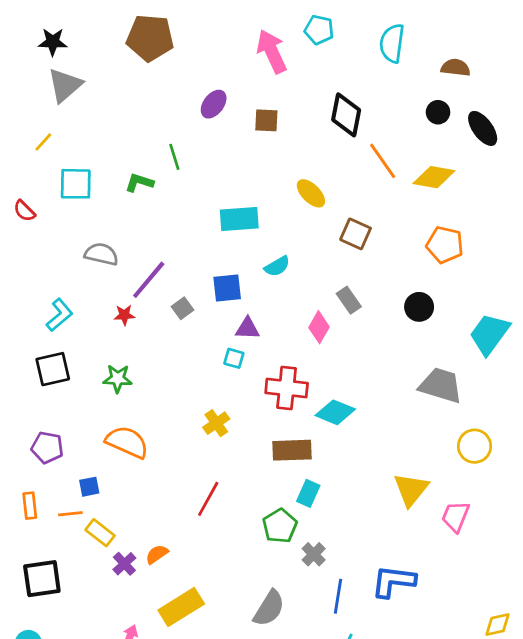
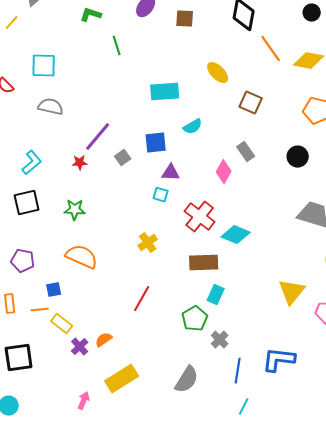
yellow line: (43, 142) -> (12, 23), moved
green L-shape: (139, 183) -> (91, 15), moved
gray semicircle: (101, 254) -> (51, 107), moved
red cross: (287, 388) -> (200, 217), turned 32

